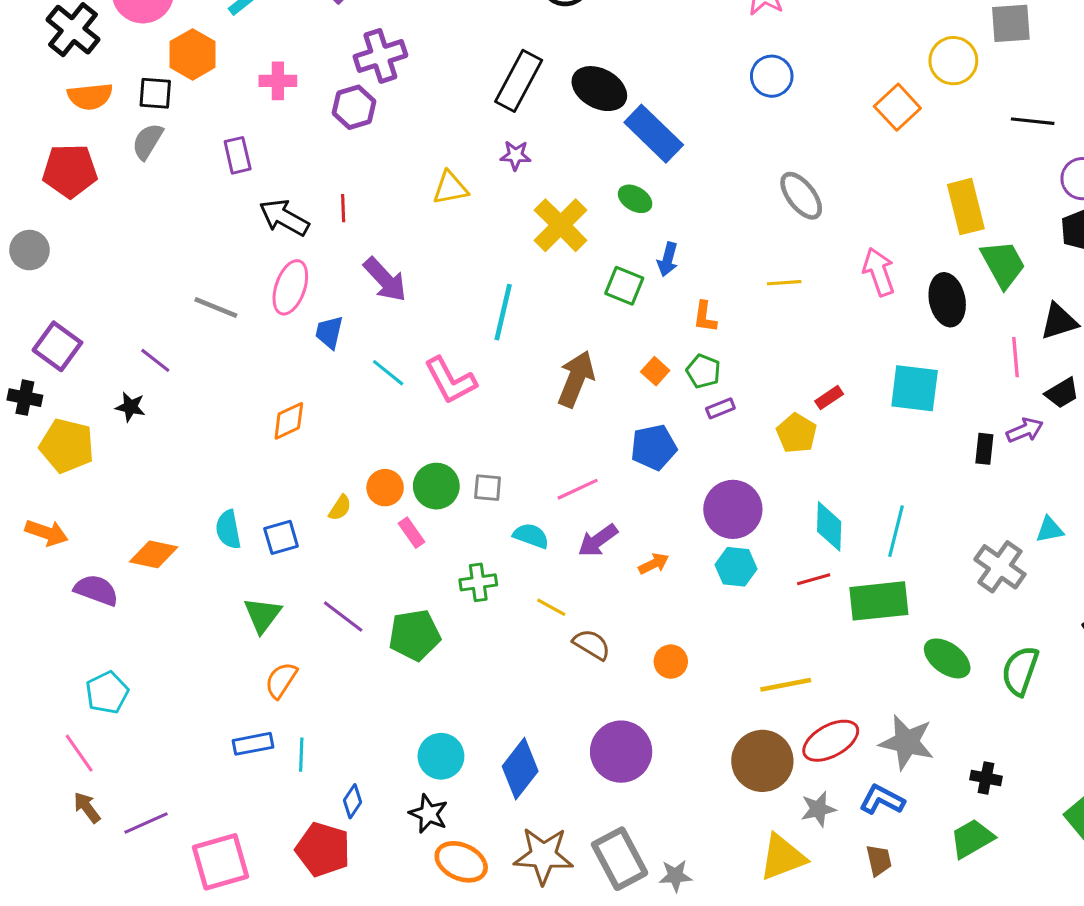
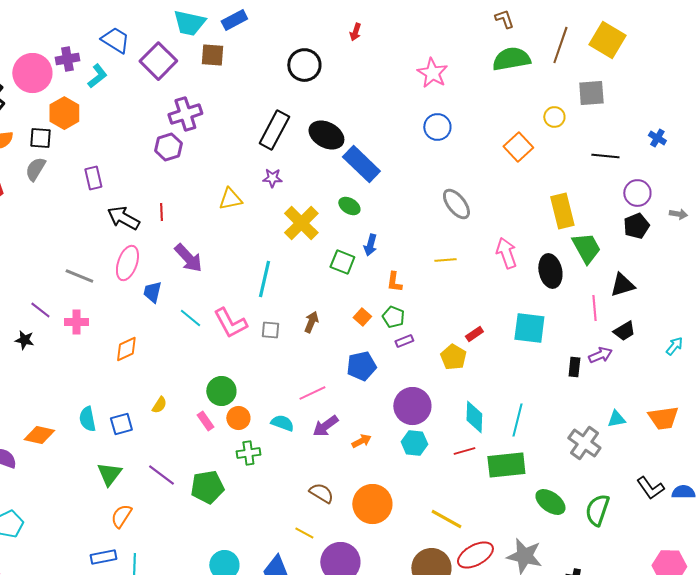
yellow circle: (953, 61) -> (554, 117), size x0.7
pink cross: (278, 81) -> (76, 322), moved
brown arrow: (576, 379) -> (311, 322), size x0.6
orange circle: (385, 488) -> (238, 418), moved
gray square: (488, 488) -> (270, 330), moved
yellow line: (551, 607) -> (304, 533), moved
orange circle: (671, 662) -> (372, 504), size x1.8
yellow line: (786, 685) -> (446, 519), turned 40

